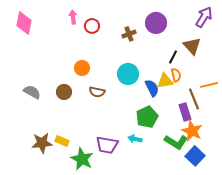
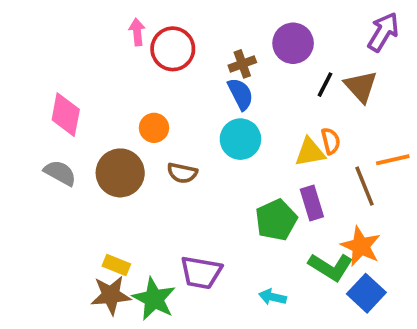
pink diamond: (24, 23) -> (66, 115), moved
red circle: (92, 26) -> (173, 49), size x1.5
black line: (173, 57) -> (325, 85), moved
blue semicircle: (152, 88) -> (240, 94), moved
brown circle: (64, 92) -> (120, 173), size x1.6
purple rectangle: (185, 112) -> (312, 203), moved
cyan arrow: (135, 139) -> (272, 297), moved
brown star: (42, 143) -> (111, 295), moved

